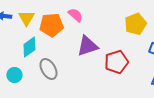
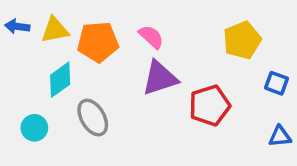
pink semicircle: (75, 15) -> (151, 37), moved
yellow triangle: (26, 18) -> (55, 30), turned 48

